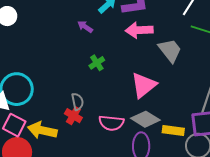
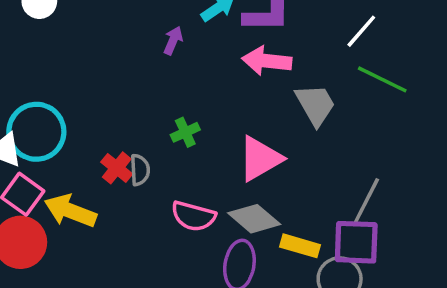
purple arrow: (85, 27) -> (173, 41), turned 70
green cross: (97, 63) -> (185, 132), moved
red cross: (73, 116) -> (117, 168), moved

